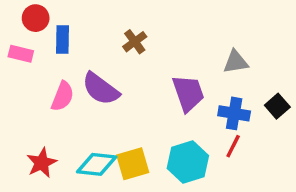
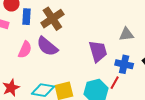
brown cross: (135, 42) -> (52, 19), moved, size x1.6
red line: (233, 146) -> (115, 83), moved

